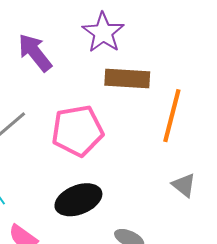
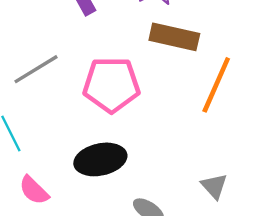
gray triangle: (184, 185) -> (214, 186), moved

